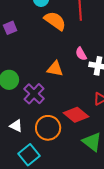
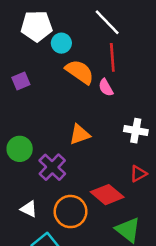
pink semicircle: (81, 54) -> (106, 87), moved
orange triangle: (55, 69) -> (80, 134), turned -30

